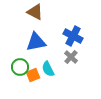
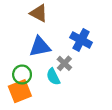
gray cross: (71, 57) -> (64, 63), moved
orange square: (33, 75) -> (20, 91), moved, size x1.5

